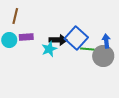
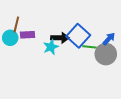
brown line: (15, 16) -> (16, 25), moved
blue arrow: (106, 41) -> (109, 39), turned 48

